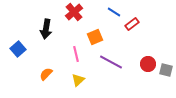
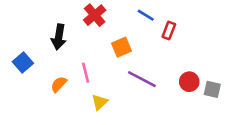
red rectangle: (132, 24) -> (169, 31), turned -32
pink line: (76, 54) -> (86, 73), moved
orange semicircle: (46, 74) -> (59, 84), moved

